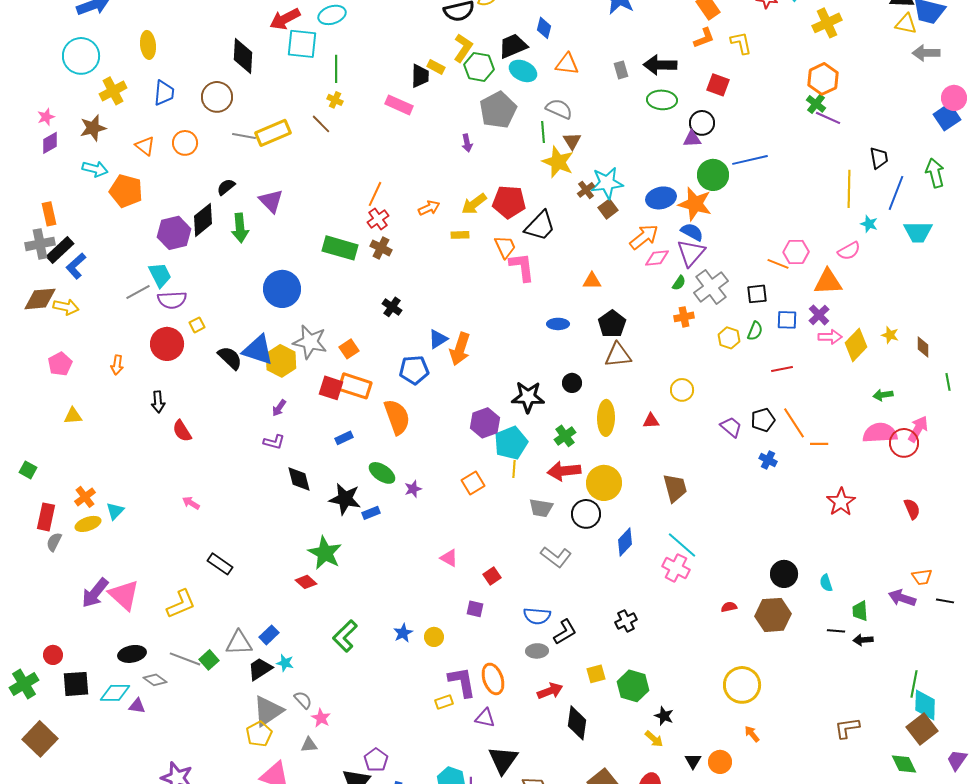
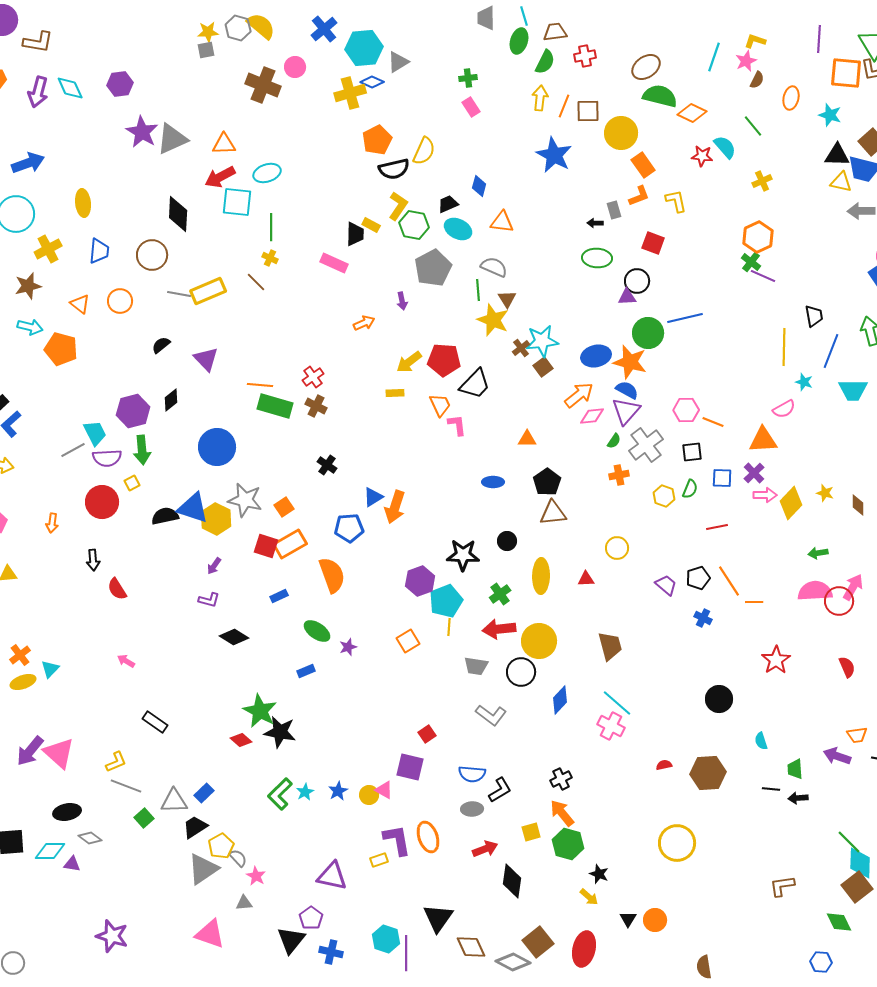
yellow cross: (827, 23) -> (762, 181), size x0.7
black trapezoid: (513, 46) -> (448, 204), size x0.7
black arrow: (660, 65) -> (595, 223), size x0.5
gray rectangle: (621, 70) -> (614, 210), moved
orange line: (375, 194) -> (260, 385), moved, turned 70
orange arrow: (429, 208) -> (364, 323), moved
black diamond: (203, 220) -> (171, 400), moved, size x0.7
green arrow: (240, 228) -> (142, 450), moved
purple hexagon: (174, 233) -> (133, 411), moved
pink hexagon: (796, 252) -> (686, 410), moved
pink L-shape: (522, 267) -> (457, 425), size x0.7
black semicircle: (230, 358) -> (165, 516), turned -56
orange rectangle: (355, 386) -> (290, 544), turned -48
black diamond: (299, 479) -> (234, 637), turned -44
black star: (345, 499) -> (280, 732), moved
pink triangle: (449, 558) -> (384, 790), moved
black circle: (784, 574) -> (719, 699), moved
yellow L-shape: (181, 604) -> (116, 762), size x0.7
purple square: (475, 609) -> (410, 767), size x1.6
gray line: (185, 659) -> (126, 786), moved
cyan star: (285, 663) -> (305, 792), moved, turned 30
green line: (914, 684) -> (849, 842), turned -56
purple triangle: (485, 718) -> (332, 876), moved, size x1.5
yellow pentagon: (259, 734) -> (221, 846), moved
orange arrow: (752, 734) -> (562, 813), moved, size x1.6

